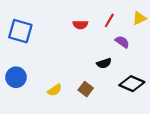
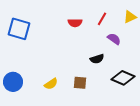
blue circle: (16, 77) -> (13, 82), moved
brown square: (86, 89) -> (80, 83), turned -32

